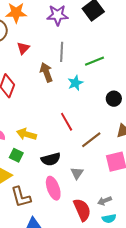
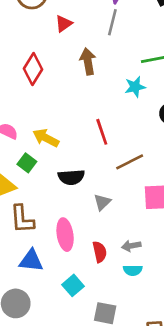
gray line: (62, 52) -> (112, 22), moved
cyan star: (75, 83) -> (135, 87), moved
pink ellipse: (53, 188) -> (65, 235), moved
red semicircle: (82, 210) -> (100, 252), size x0.7

